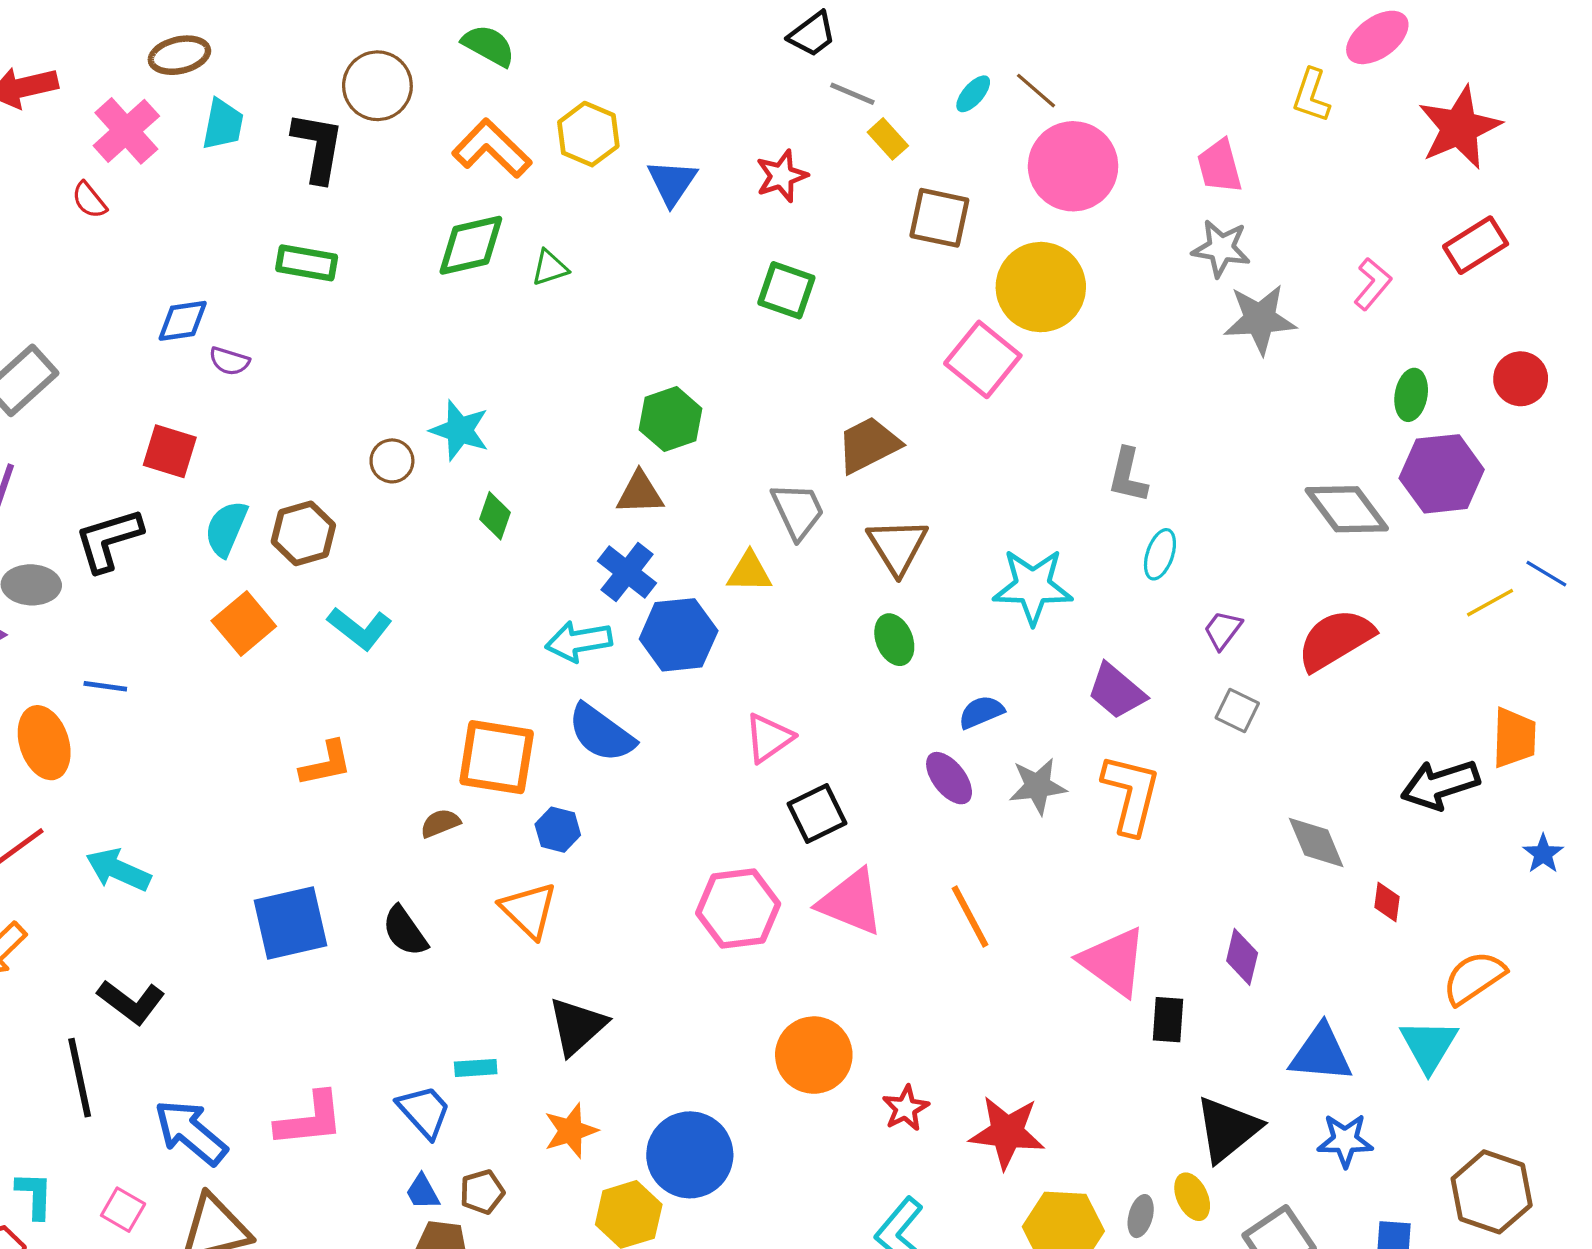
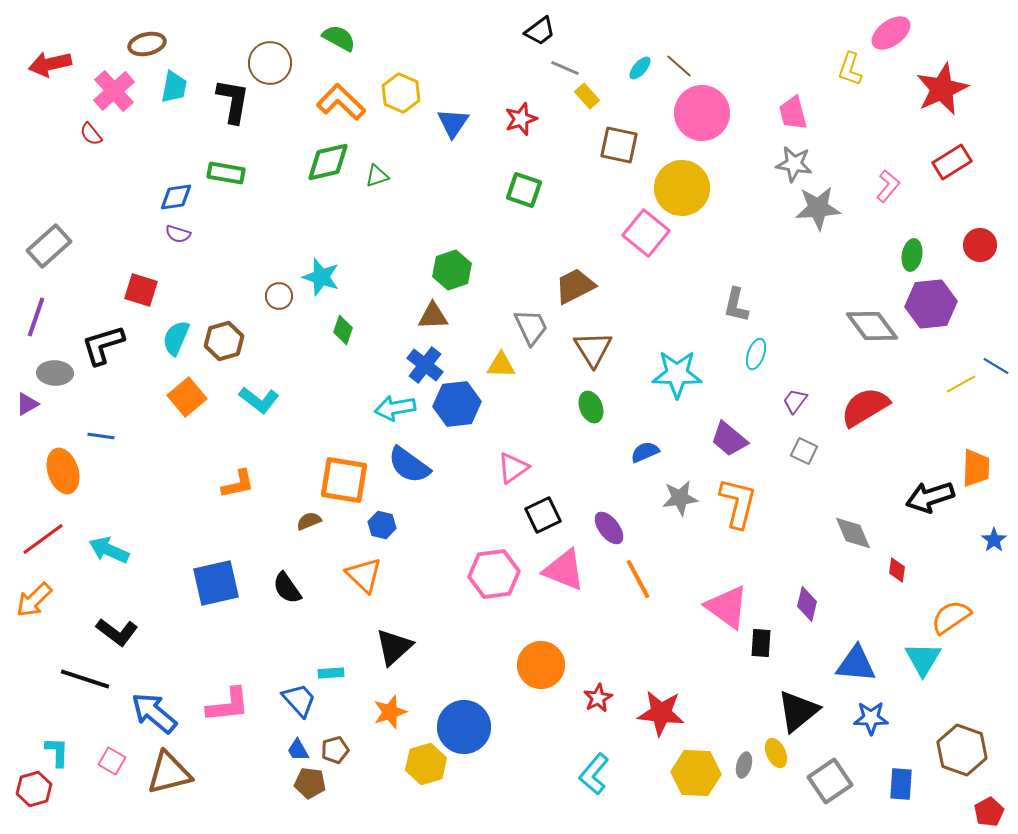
blue diamond: (183, 321) -> (176, 197), moved
purple ellipse: (949, 778) -> (609, 528), moved
black line: (80, 1078) -> (85, 679), turned -60

